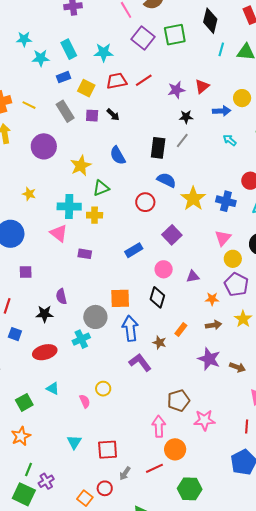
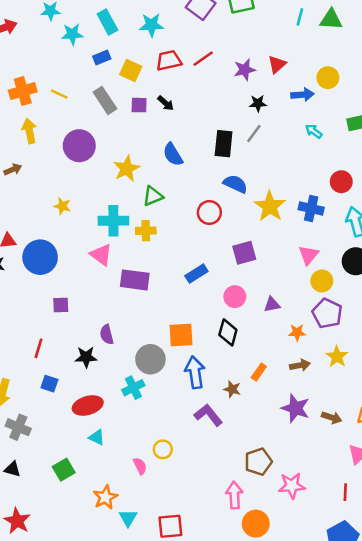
purple square: (172, 235) -> (244, 253), turned 30
purple rectangle: (85, 254) -> (135, 280), size x1.6
cyan triangle: (53, 388) -> (97, 437), moved
orange star: (21, 436) -> (105, 497), moved

